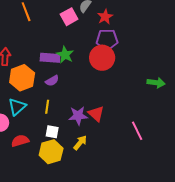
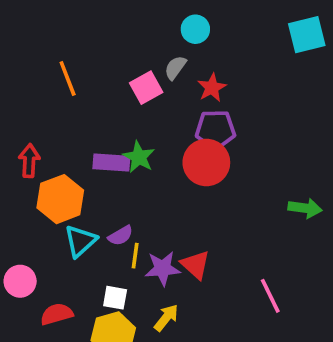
purple semicircle: (52, 81) -> (121, 236), moved
cyan triangle: (17, 107) -> (80, 241), moved
yellow line: (47, 107) -> (135, 256), moved

